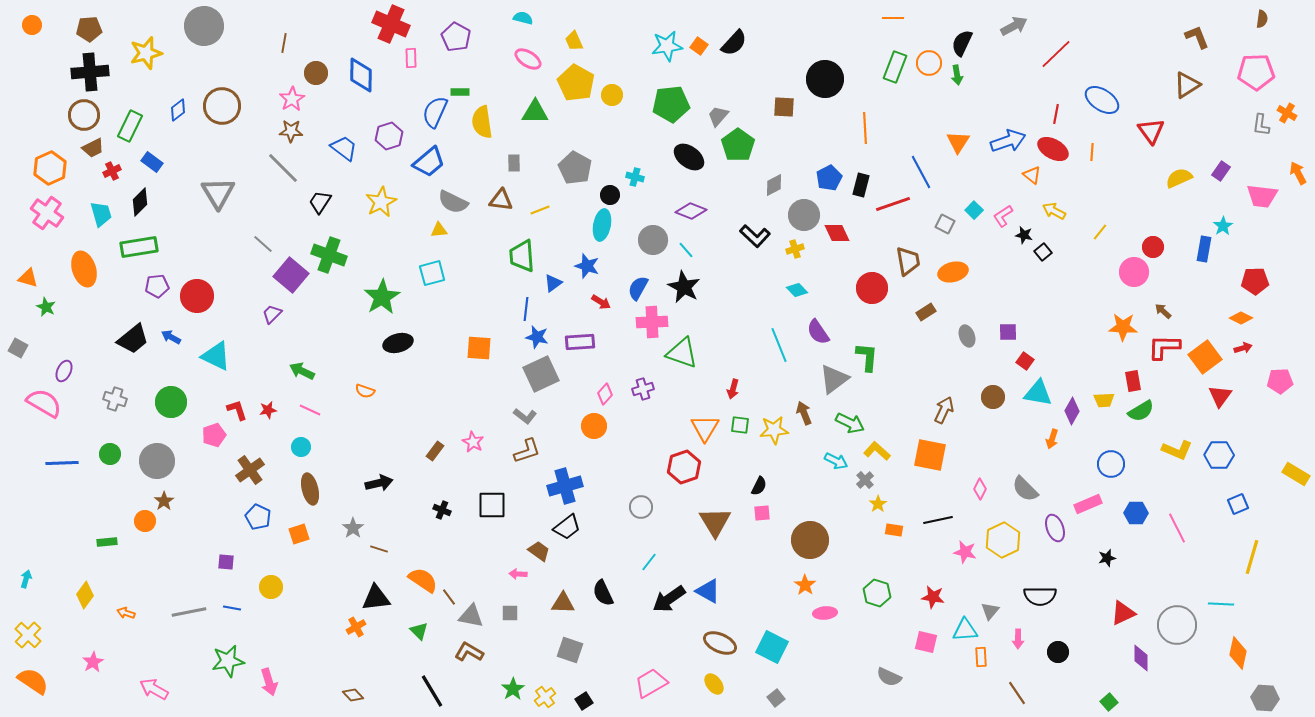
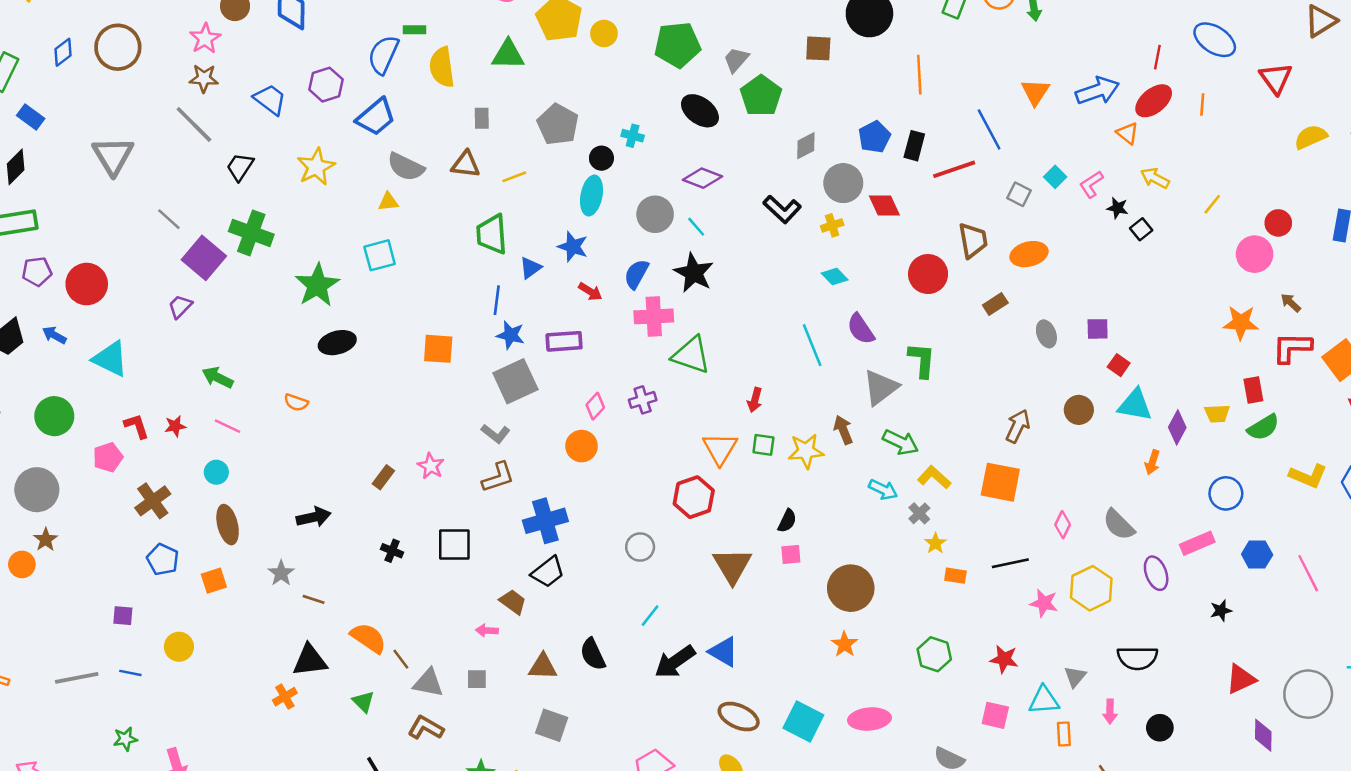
red ellipse: (1053, 149) -> (1154, 101), turned -68
pink ellipse: (825, 613) -> (869, 719), moved, size x1.4
green star: (228, 661) -> (125, 739), size x0.6

